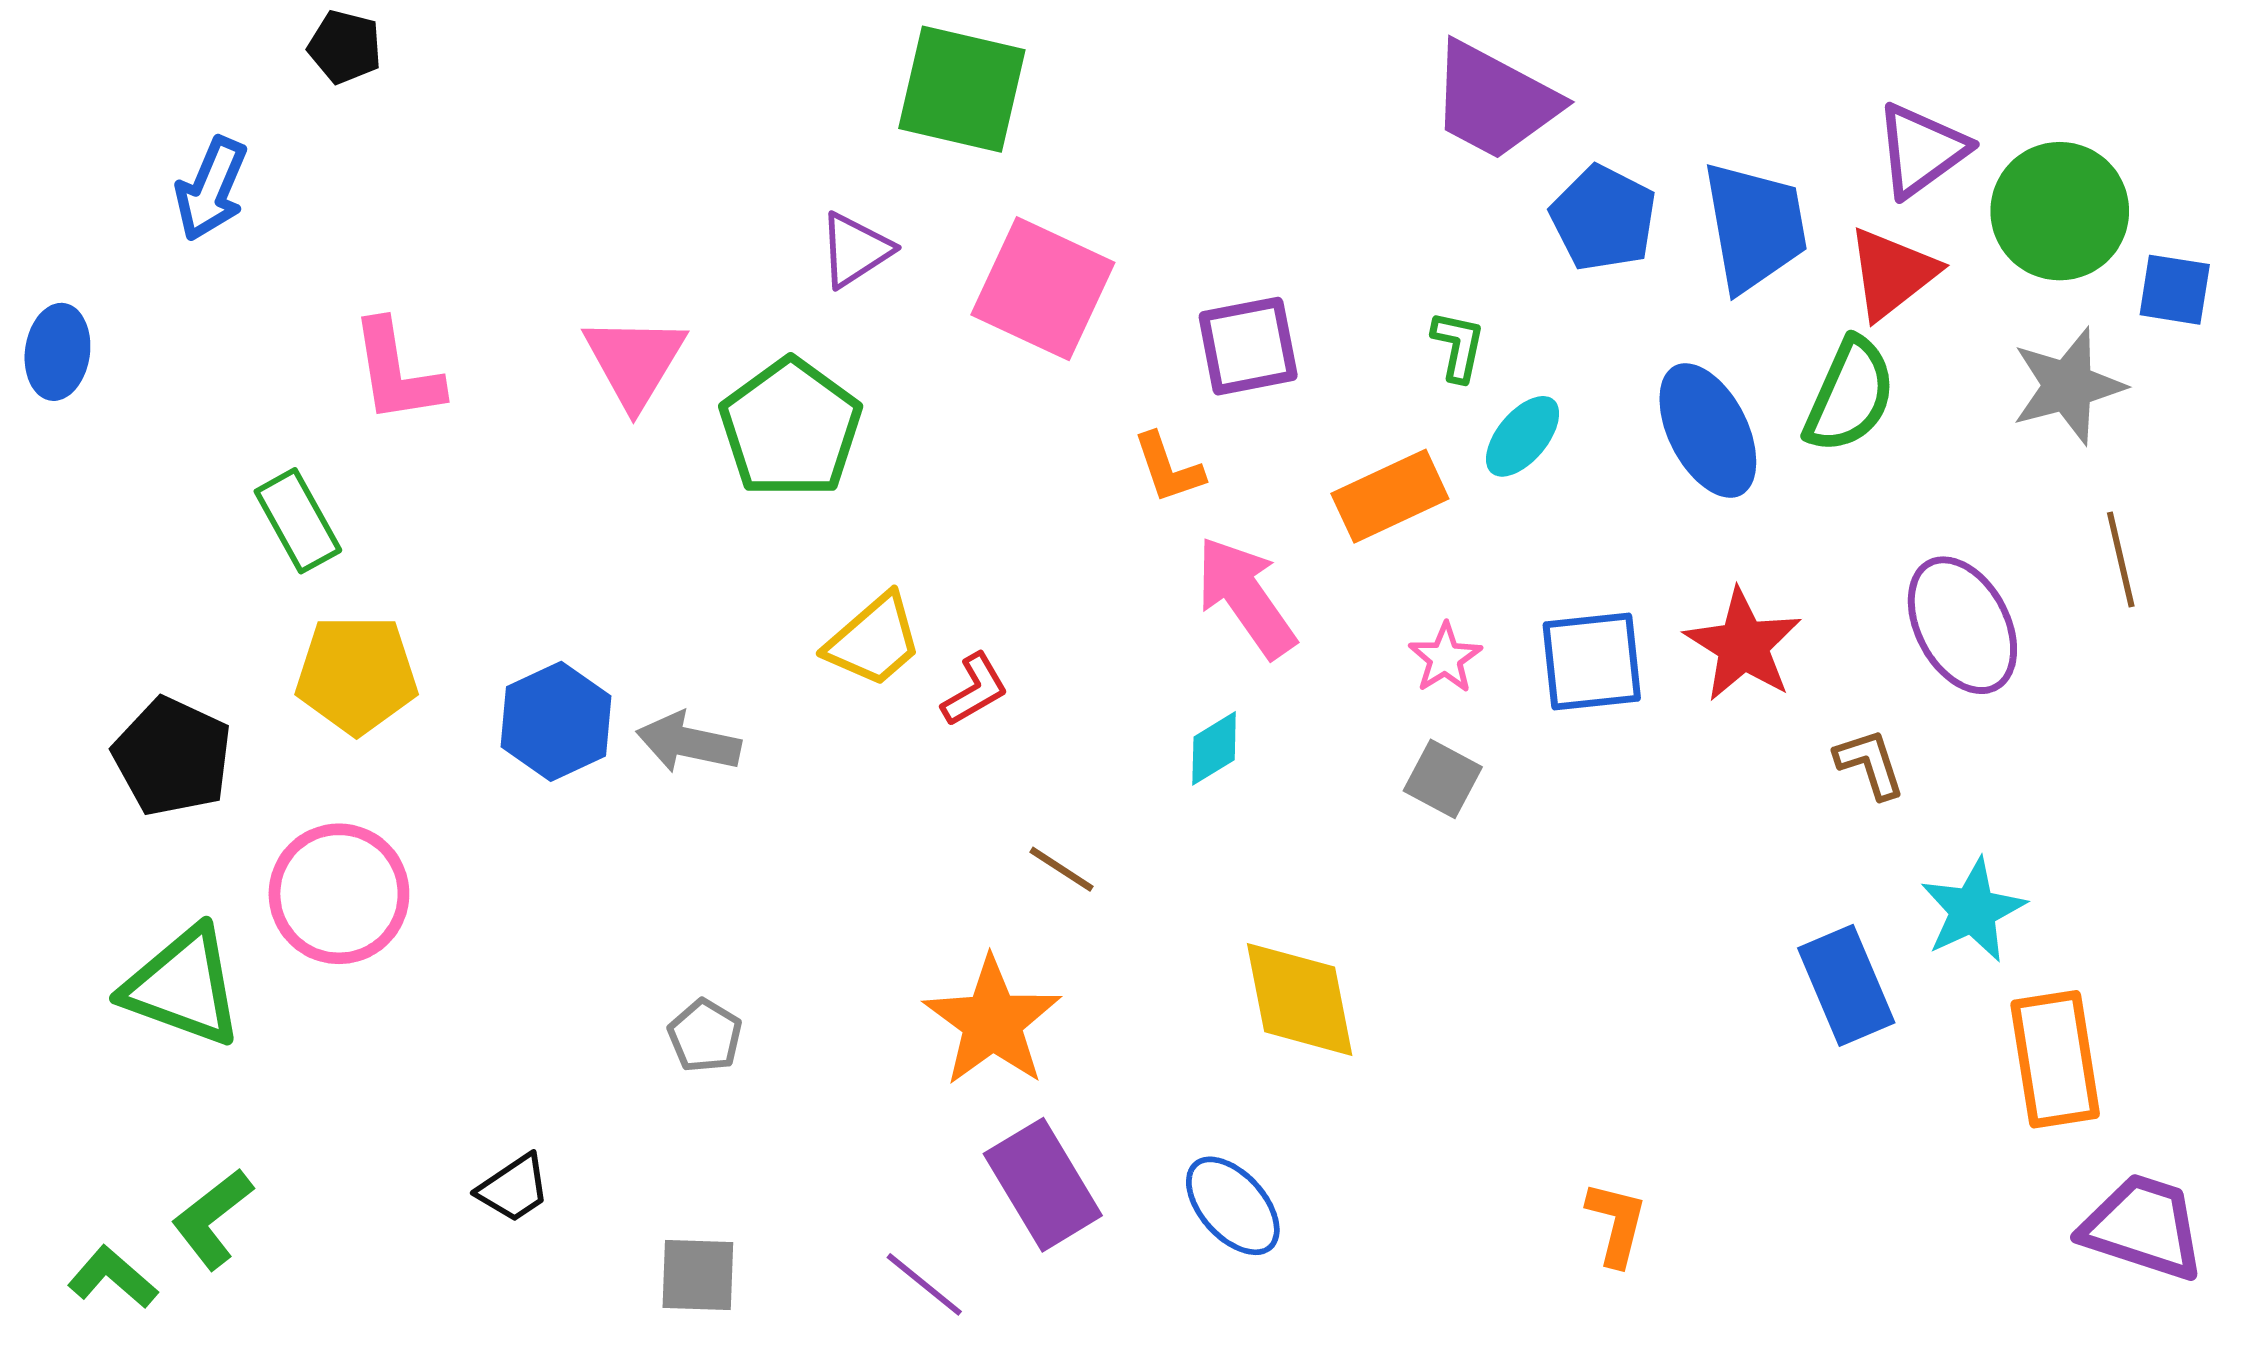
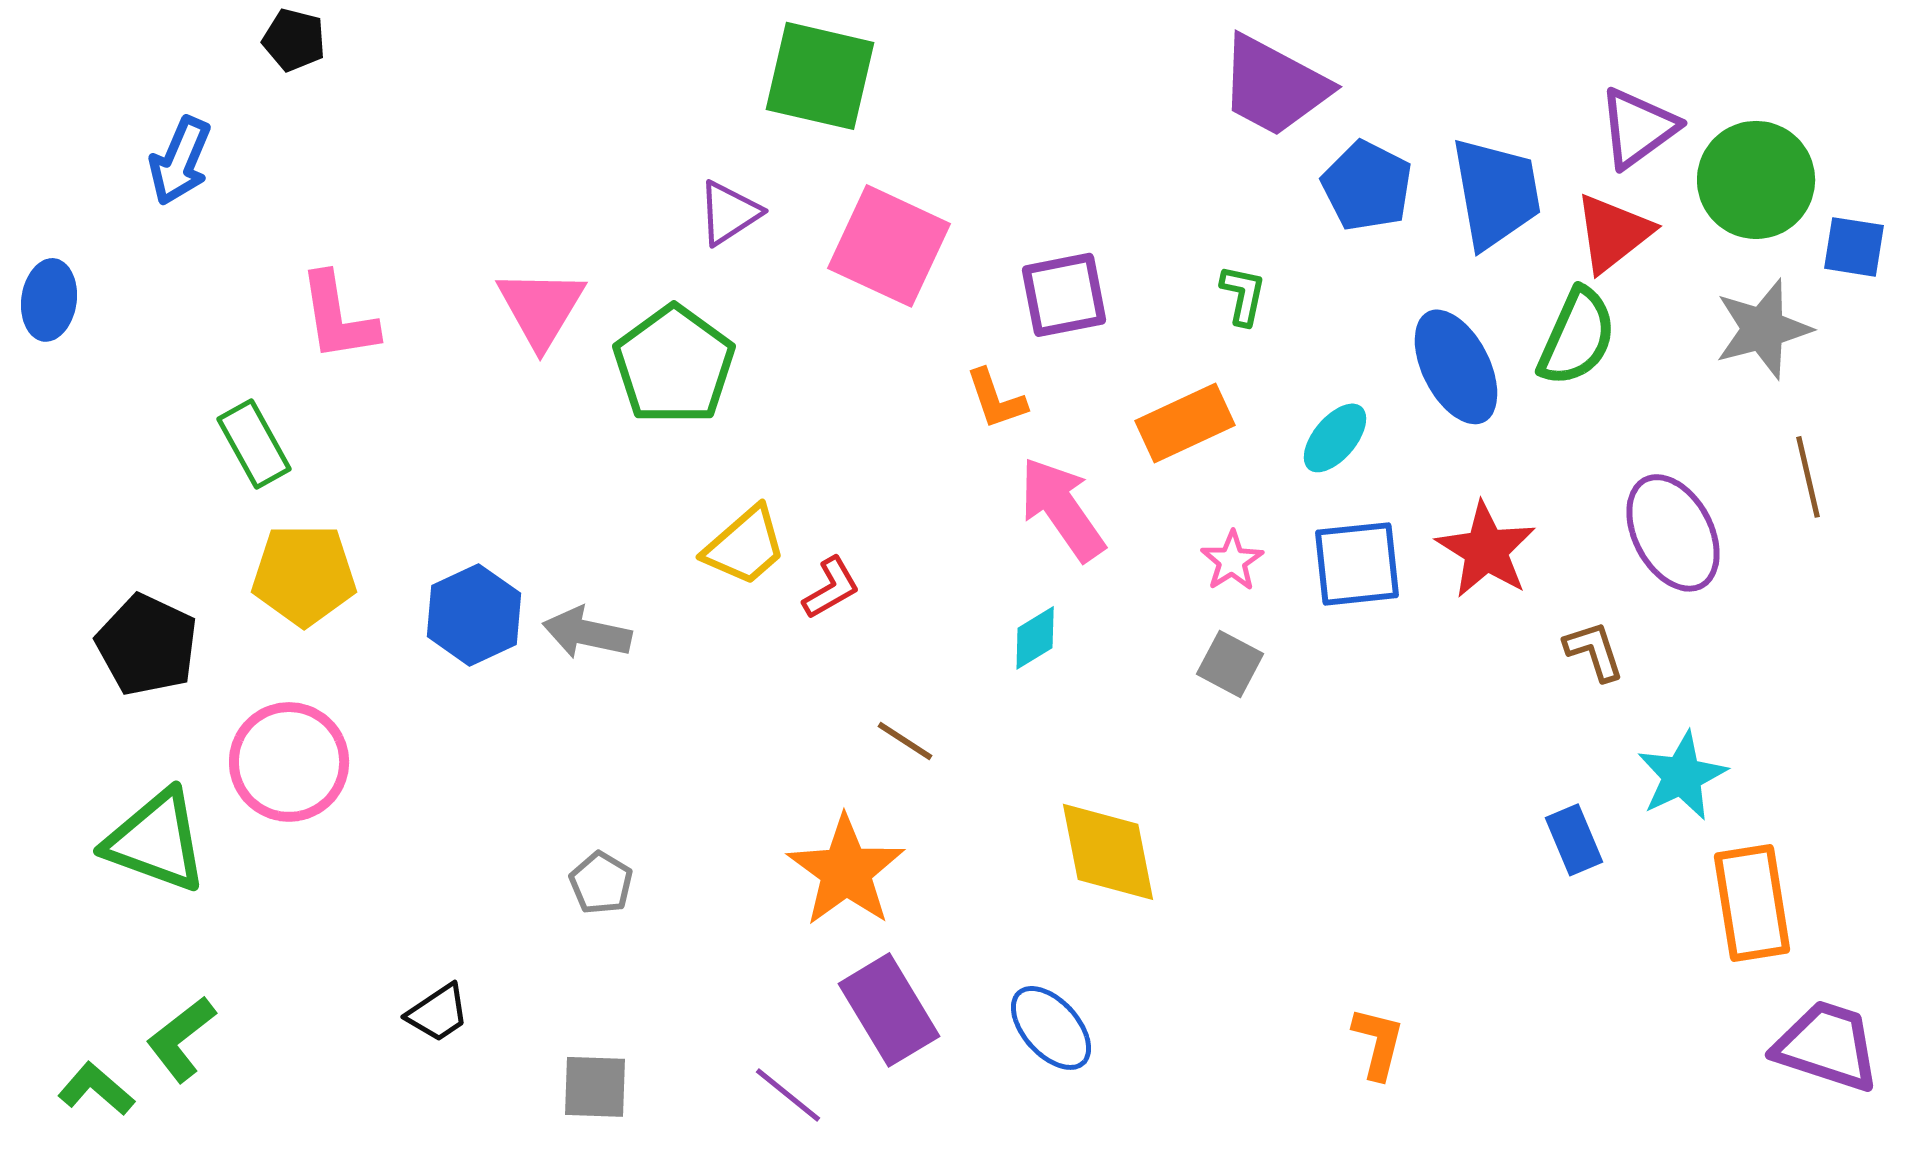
cyan ellipse: (1523, 436) -> (1335, 438), moved
blue rectangle: (1846, 985) -> (1574, 840), size x0.7

